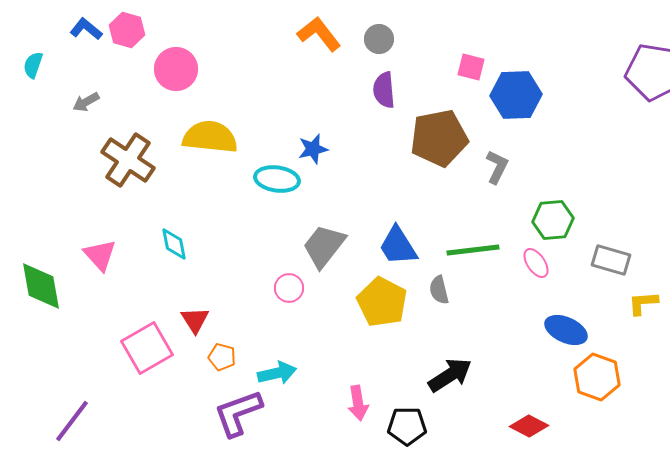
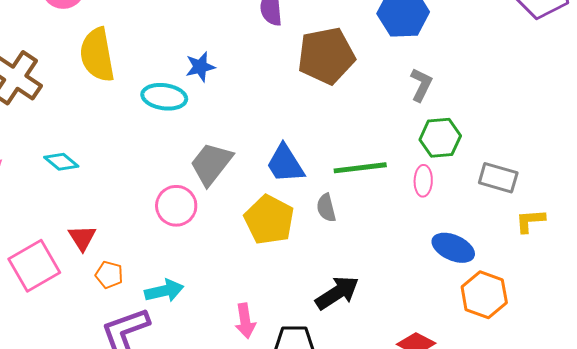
yellow semicircle: (210, 137) -> (97, 55), turned -106
gray L-shape: (497, 167) -> (421, 85), moved
cyan diamond: (174, 244) -> (61, 162), turned -40
pink ellipse: (536, 263) -> (423, 181), turned 36
pink circle: (289, 288) -> (176, 206), size x1.4

